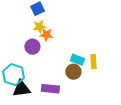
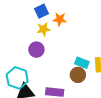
orange star: (46, 35) -> (60, 19), moved

